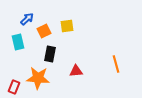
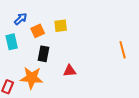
orange line: (116, 64) -> (123, 50), moved

